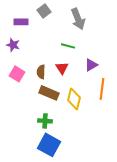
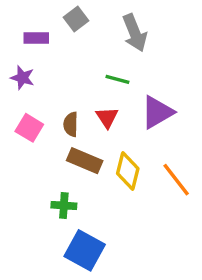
purple triangle: (91, 65) -> (157, 112), size x1.5
orange line: (102, 89) -> (176, 180), moved, turned -45
green cross: (45, 121) -> (64, 206), moved

